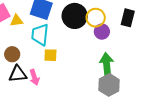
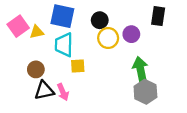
black circle: (75, 16) -> (100, 20), size x0.6
yellow circle: (96, 18) -> (108, 38), moved

